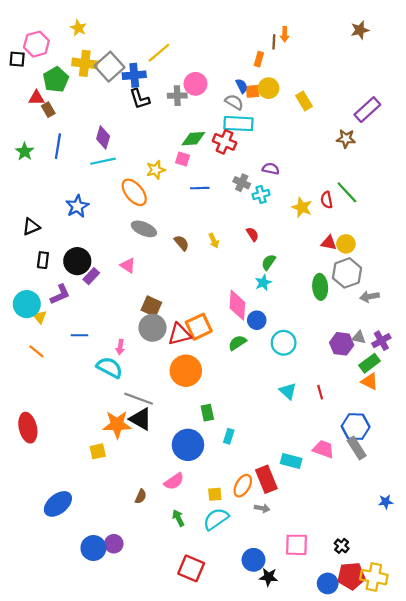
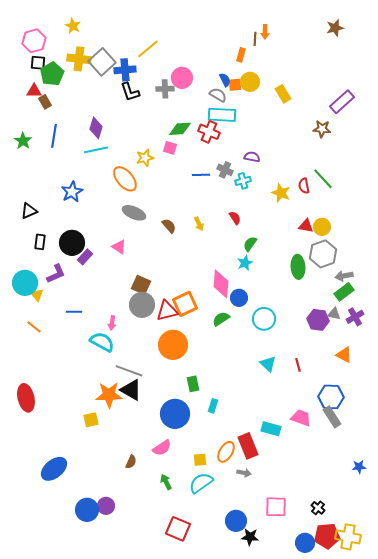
black square: (17, 59) -> (38, 63), moved
blue line: (200, 188) -> (201, 175), moved
green rectangle: (370, 363) -> (344, 292), moved

